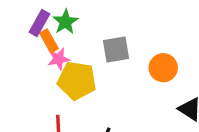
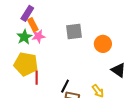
green star: (65, 22) -> (24, 37), moved
yellow pentagon: (77, 81) -> (26, 64), moved

